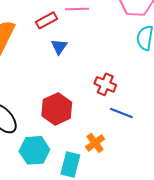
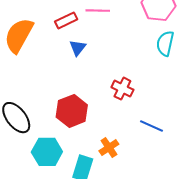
blue line: (121, 113) -> (151, 126), moved

